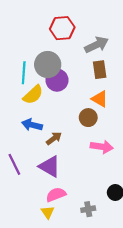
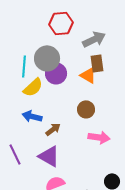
orange triangle: (100, 99) -> (88, 75), moved

